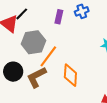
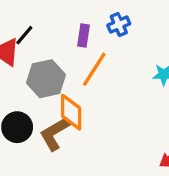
orange line: (48, 56) -> (94, 69), moved
orange diamond: (70, 75) -> (71, 112), moved

